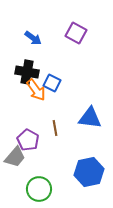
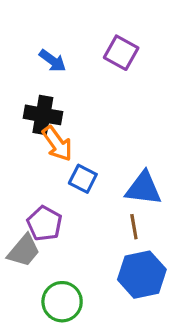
blue square: (52, 83) -> (83, 179), moved
brown line: (55, 128) -> (134, 227), moved

